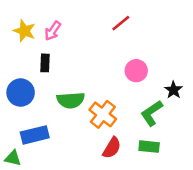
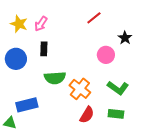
black rectangle: (45, 63) -> (44, 49), moved
black star: (173, 90) -> (125, 38), moved
blue circle: (21, 93) -> (16, 59), moved
green L-shape: (152, 113) -> (118, 88), turned -110

